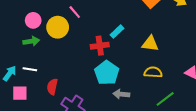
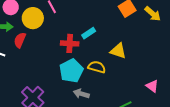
yellow semicircle: (153, 72) -> (97, 67), moved
red semicircle: (52, 87) -> (20, 40), moved

